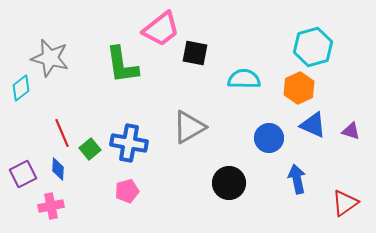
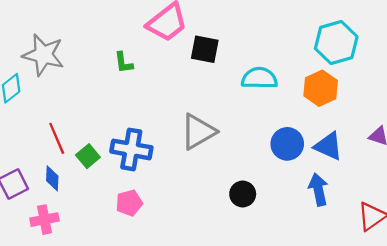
green L-shape: (122, 65) -> (124, 63), size x0.5
blue triangle: (313, 125) -> (328, 146), moved
black circle: (229, 183) -> (243, 194), size x0.7

